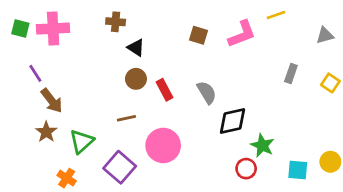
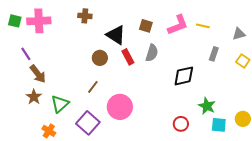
yellow line: (276, 15) -> (203, 26), moved, turned 32
gray triangle: (325, 35) -> (239, 34), moved
black triangle: (136, 48) -> (116, 35), moved, size x1.5
red rectangle: (164, 90) -> (128, 57), moved
gray semicircle: (207, 92) -> (152, 53), moved, turned 48
brown line: (126, 118) -> (93, 87), turned -40
black diamond: (232, 121) -> (184, 76), moved
green star: (262, 145) -> (207, 106), moved

